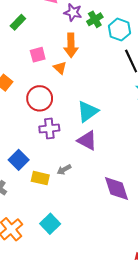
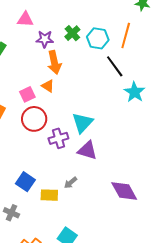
purple star: (73, 12) -> (45, 39), moved
pink square: (38, 55) -> (27, 94), moved
purple cross: (49, 128) -> (58, 138), moved

